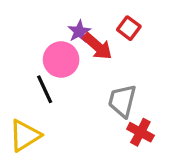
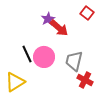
red square: (129, 28) -> (87, 13), moved
pink circle: (61, 59) -> (44, 57), moved

